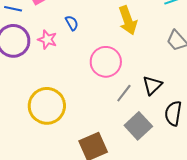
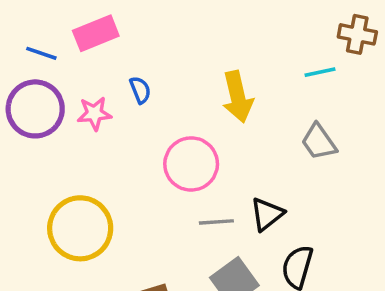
pink star: (47, 40) -> (94, 113), turned -30
gray line: (124, 93) -> (216, 222), turned 42

